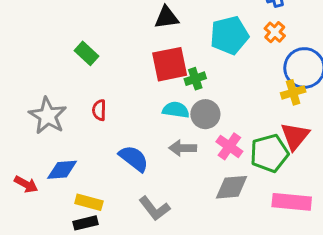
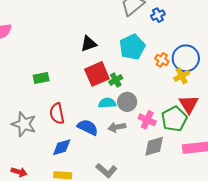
orange cross: (275, 32) -> (162, 60), moved
green rectangle: (87, 53) -> (41, 78), turned -42
red semicircle: (99, 110) -> (57, 114), size x1.5
blue semicircle: (134, 158) -> (88, 127), moved
blue diamond: (62, 170) -> (62, 147), moved

